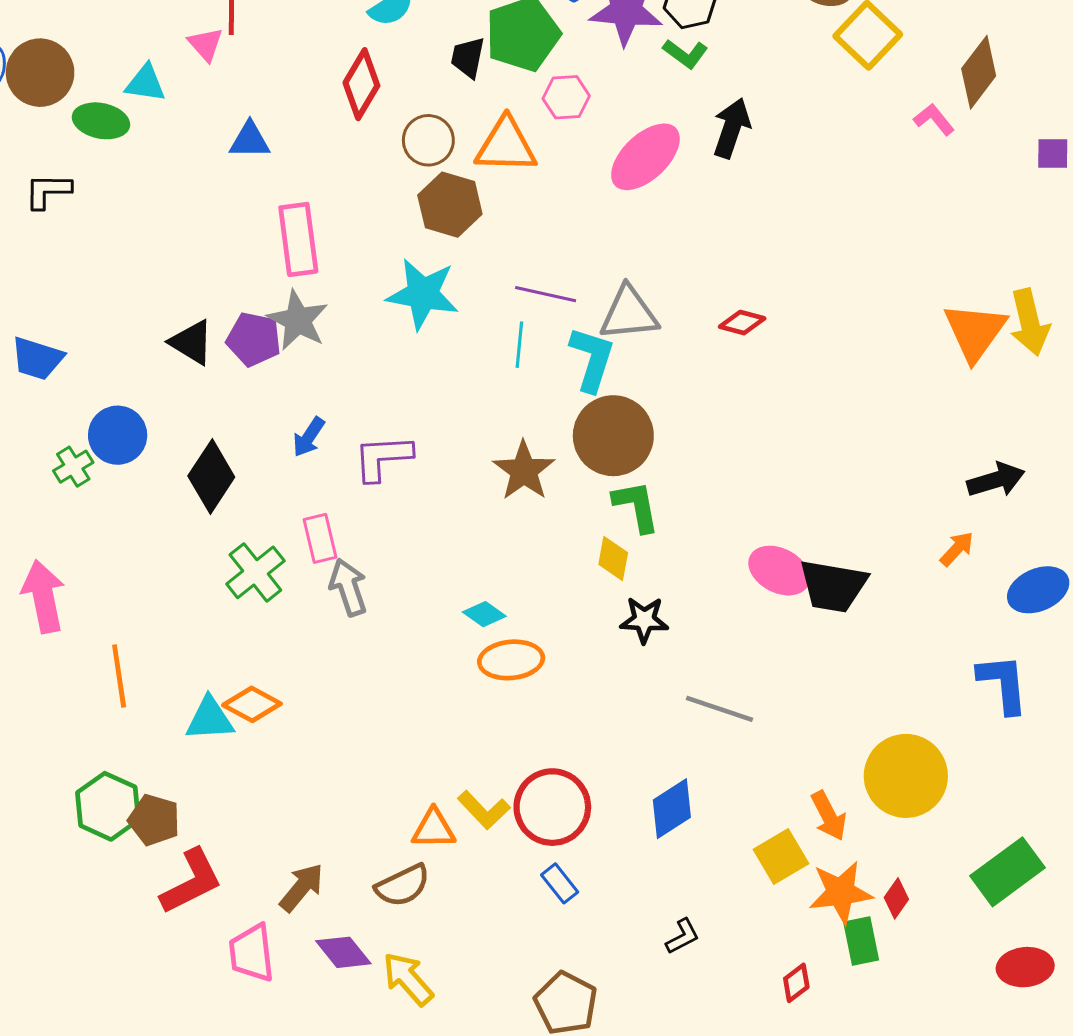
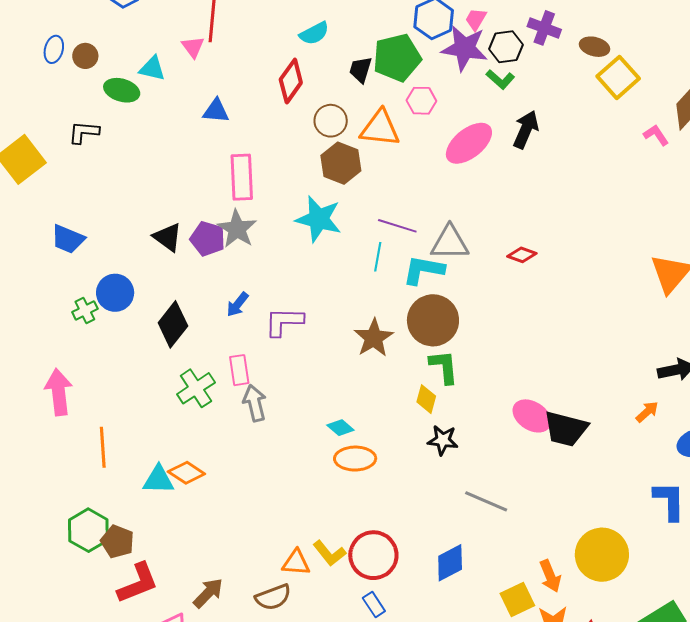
brown circle: (40, 73) -> (85, 56), size x0.6
cyan L-shape: (592, 359) -> (424, 270), turned -102

